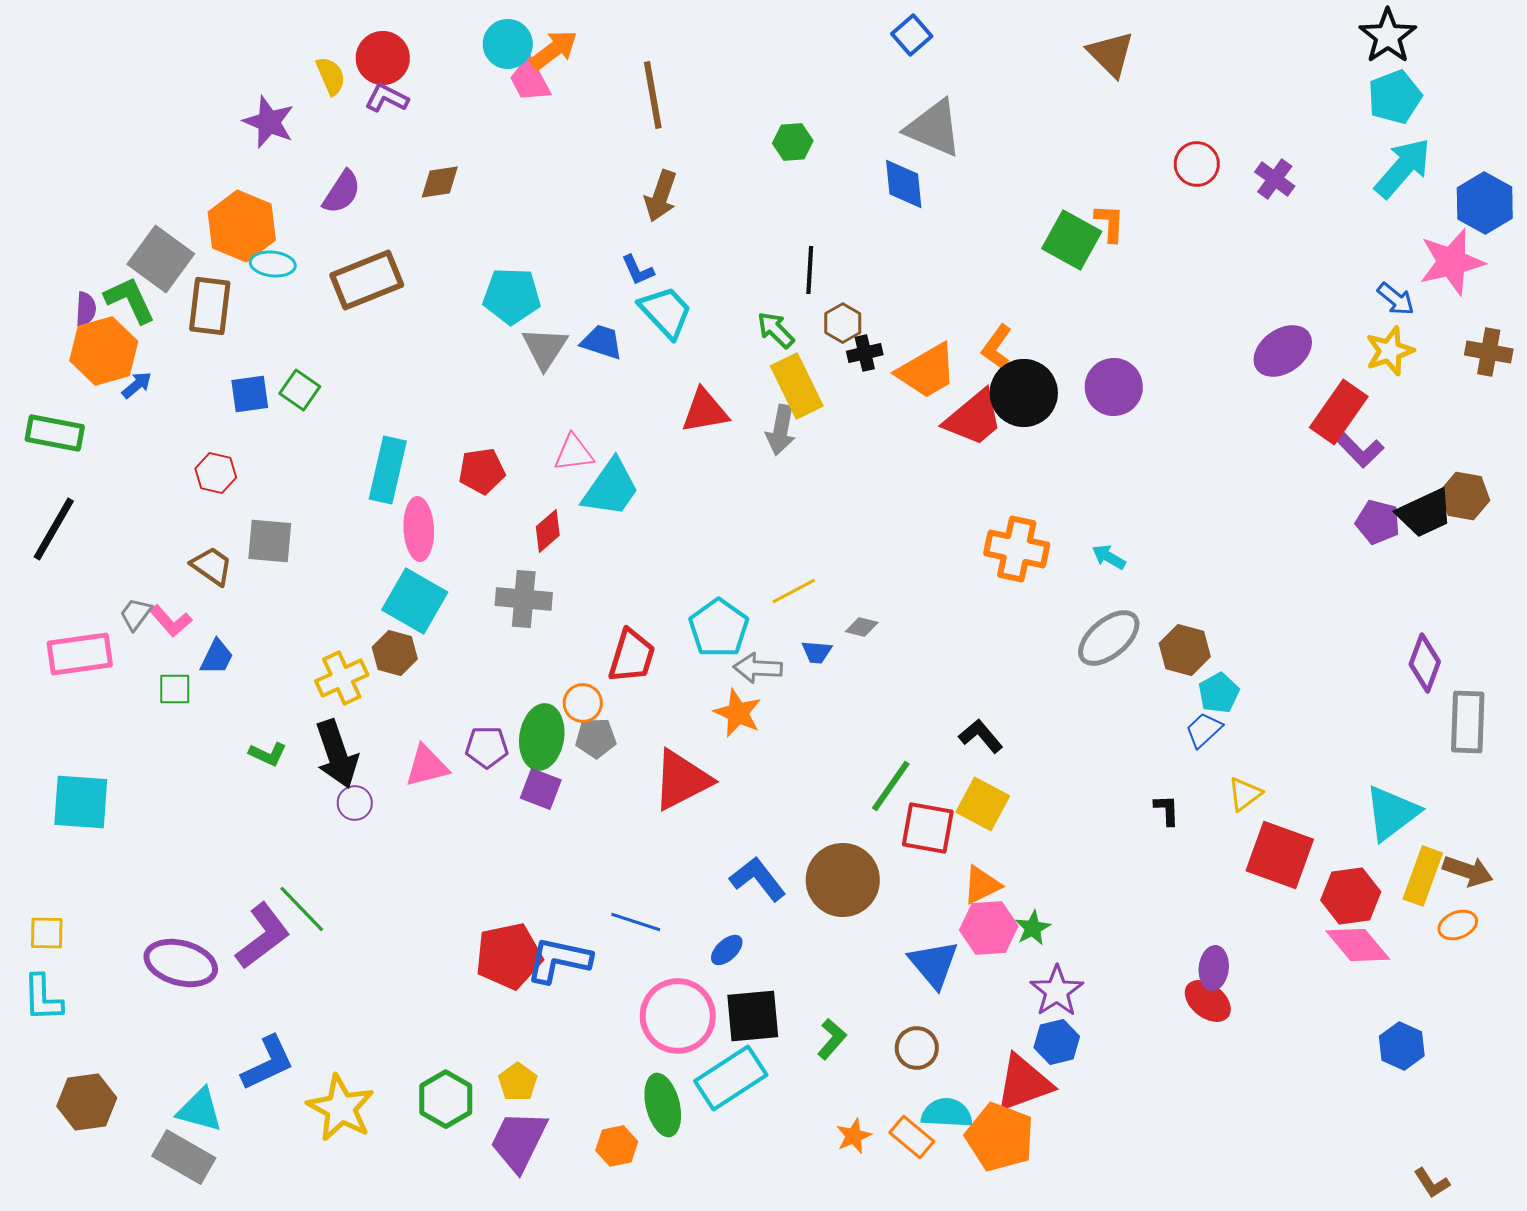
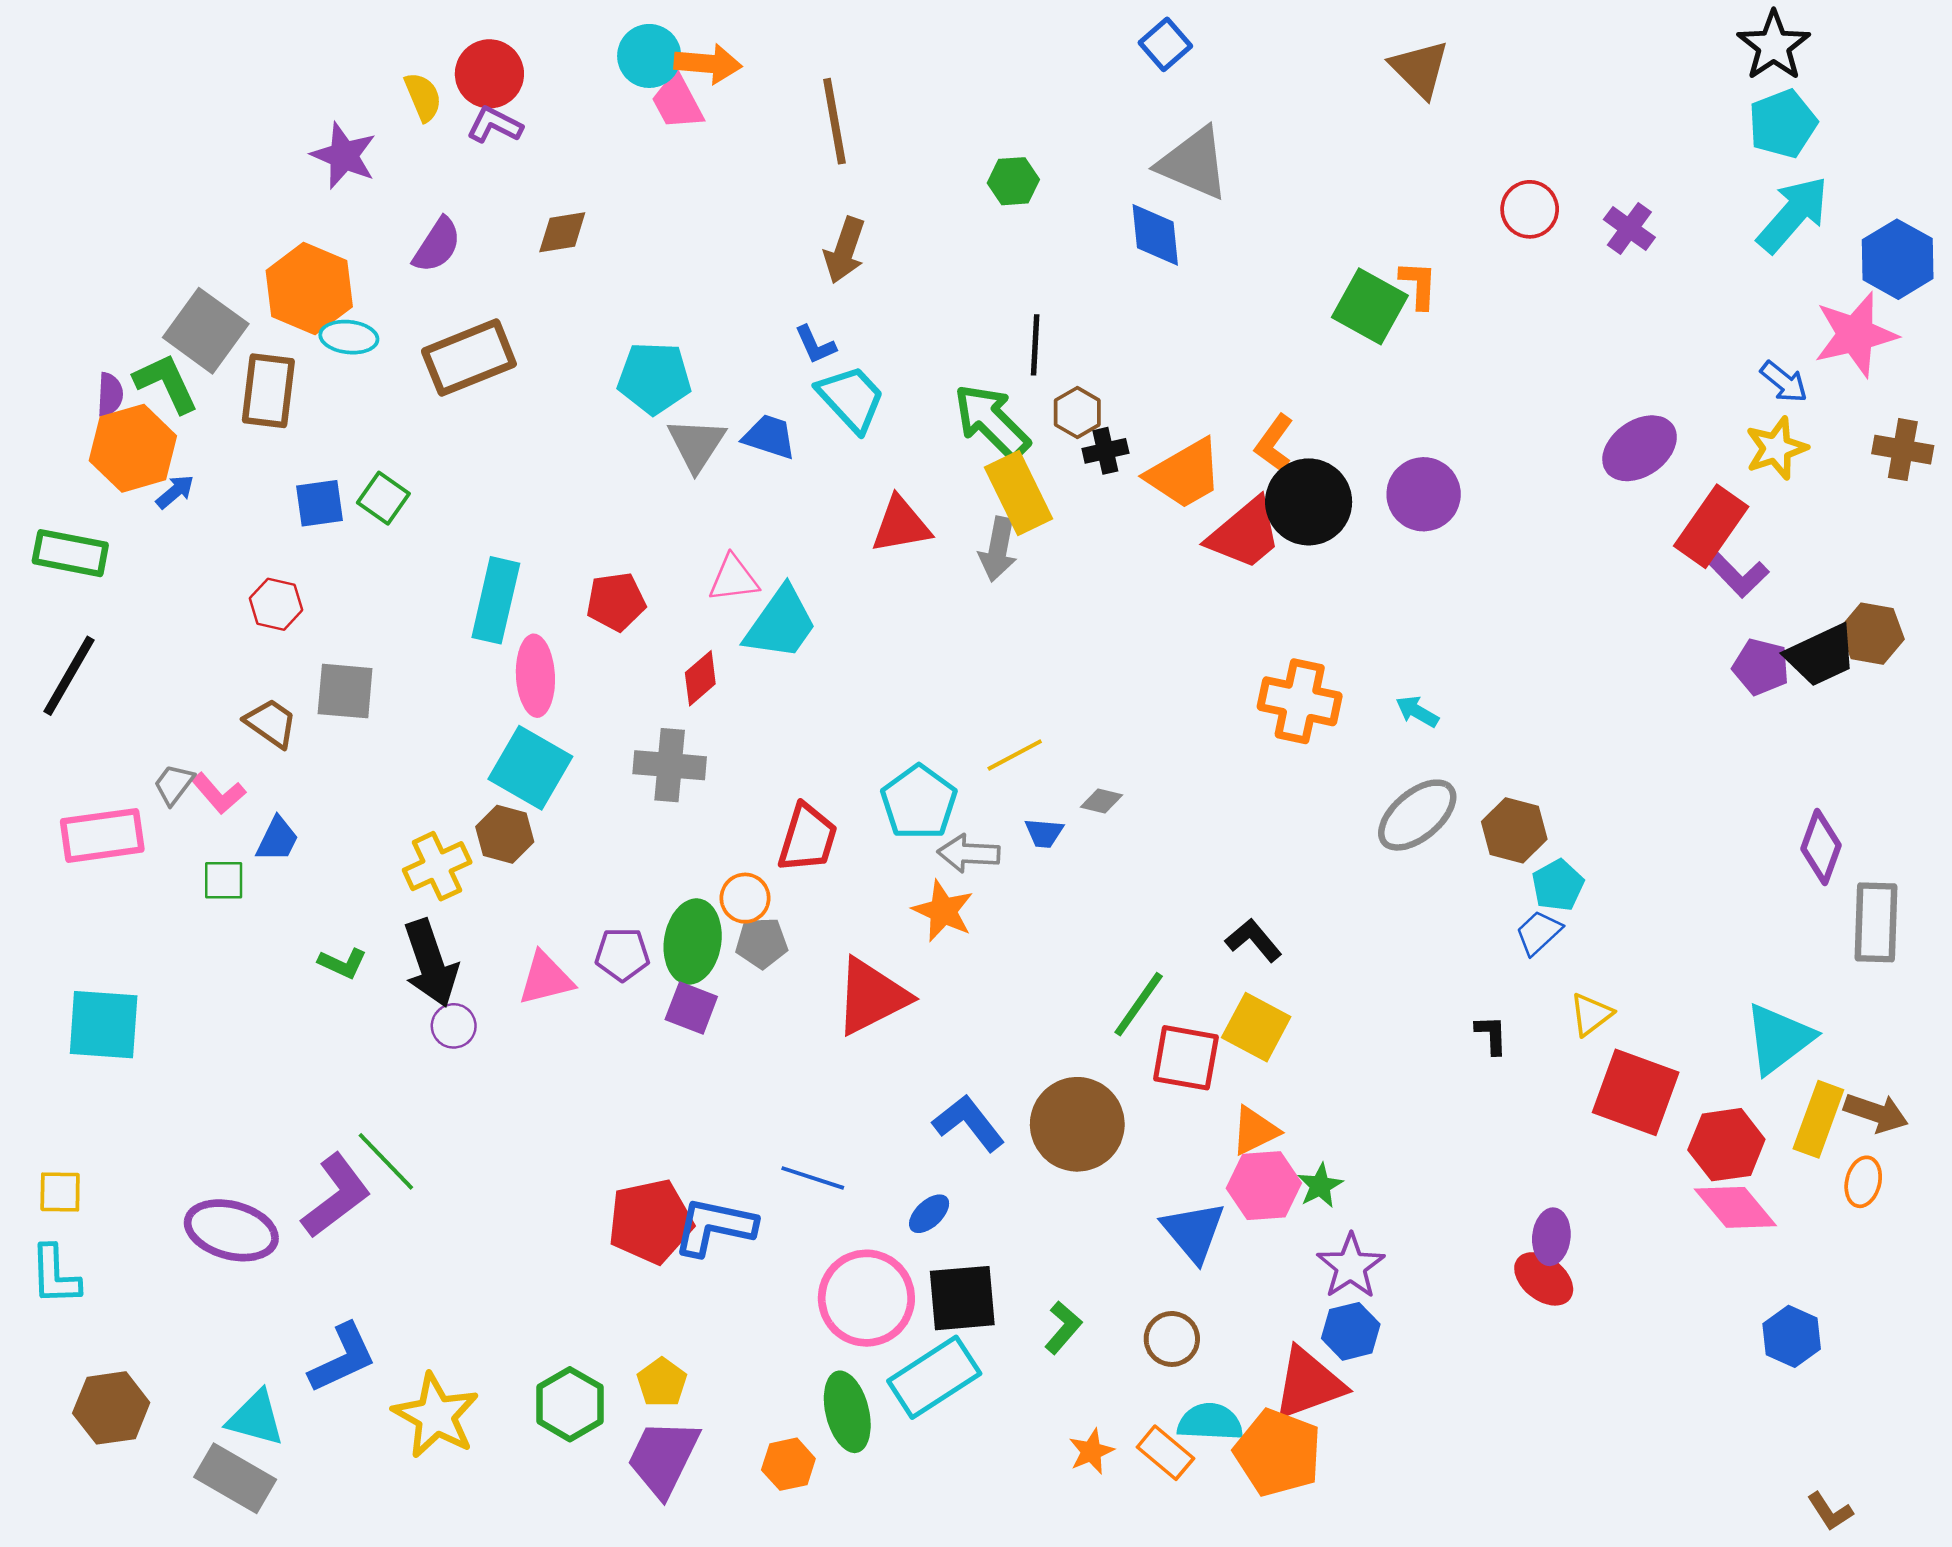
orange arrow: (554, 50) -> (708, 64), turned 42
green arrow: (776, 330) -> (992, 421), size x1.6
orange ellipse: (1458, 925) -> (1863, 1182), turned -54

